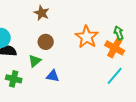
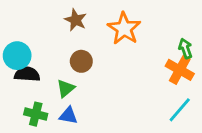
orange star: (87, 37) -> (124, 29), moved
blue triangle: (53, 76) -> (68, 116), moved

